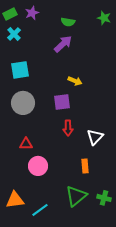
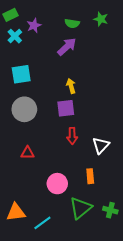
purple star: (32, 13) -> (34, 25), moved
green star: (104, 18) -> (101, 19), moved
yellow arrow: (75, 81) -> (71, 86), moved, turned -128
pink circle: (38, 166) -> (57, 184), moved

